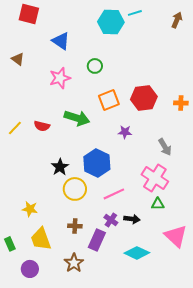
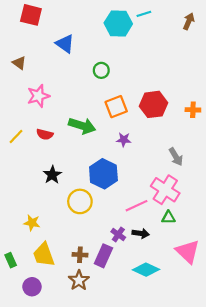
pink star: (60, 78) -> (38, 96), moved
purple star: (125, 132) -> (124, 140), moved
black star: (60, 167) -> (52, 175), moved
pink line: (114, 194) -> (136, 206), moved
brown cross: (75, 226) -> (80, 255), moved

